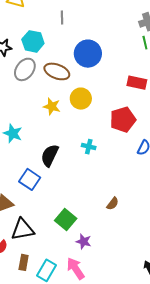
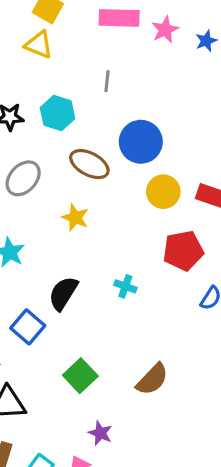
gray ellipse: (25, 69) -> (23, 178), moved
yellow circle: (81, 99) -> (163, 192), moved
brown semicircle: (113, 204) -> (152, 379), size x1.6
green square: (66, 219) -> (80, 376), moved

